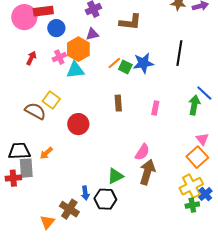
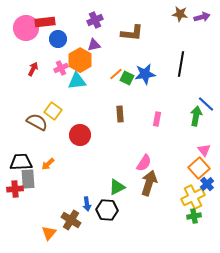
blue cross: (205, 194) -> (207, 184), moved

